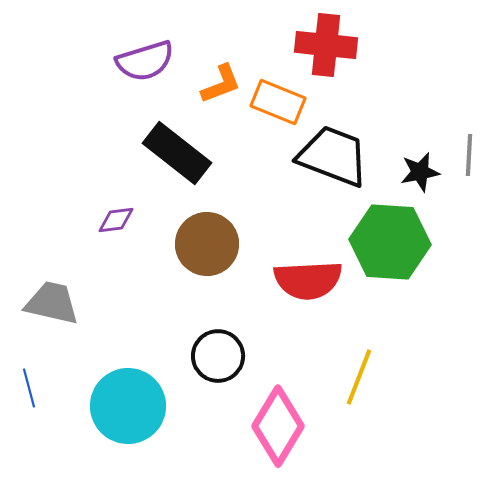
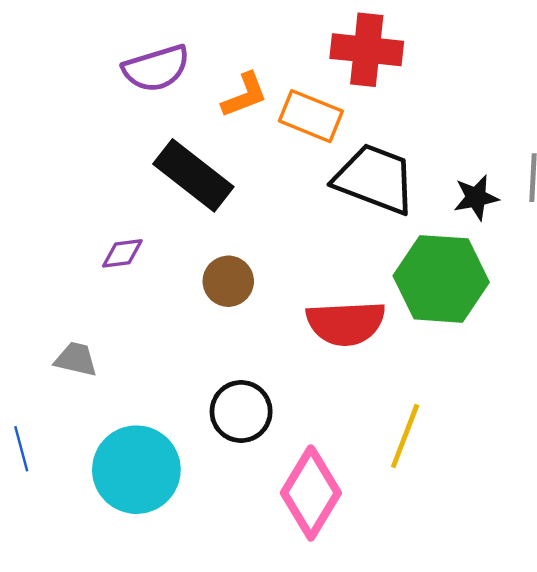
brown circle: (207, 244) -> (228, 281), size x0.7
gray trapezoid: (52, 303) -> (76, 359), moved, size x0.7

